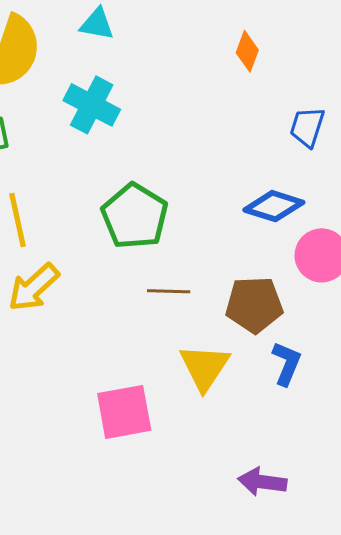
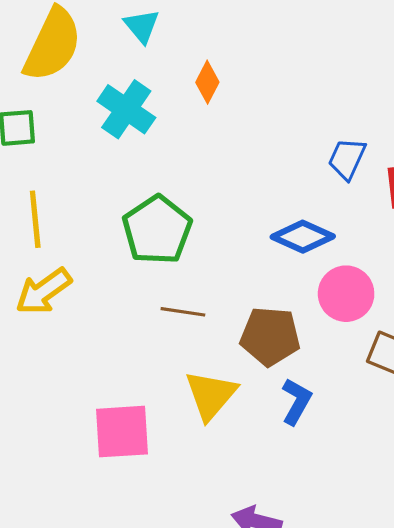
cyan triangle: (97, 24) -> (142, 26), turned 33
orange diamond: (247, 51) -> (207, 82), moved

